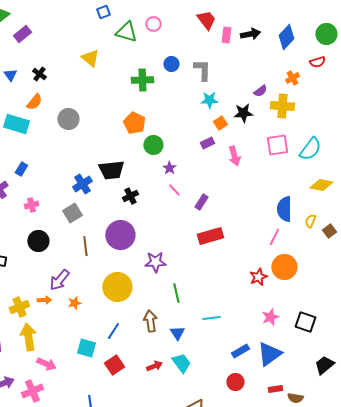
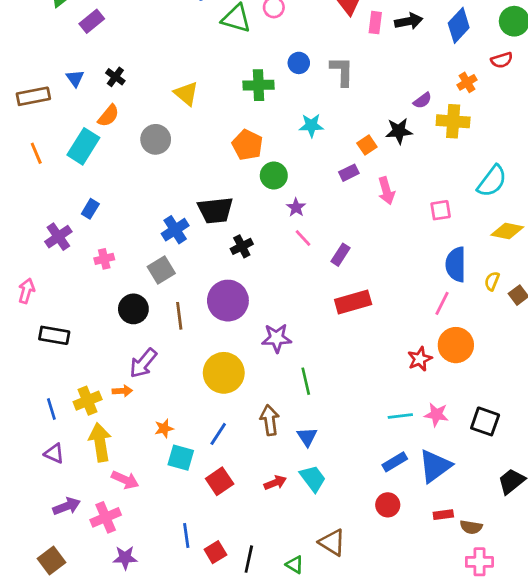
yellow triangle: (90, 58) -> (186, 93), moved
cyan star: (209, 100) -> (311, 125), moved
cyan rectangle: (16, 124) -> (83, 146), turned -75
pink square: (277, 145) -> (441, 210), moved, size x0.7
black circle: (38, 241) -> (133, 309), moved
orange star: (74, 303) -> (164, 428), moved
pink star: (270, 317) -> (436, 415), turned 30
cyan line: (211, 318) -> (400, 416), moved

